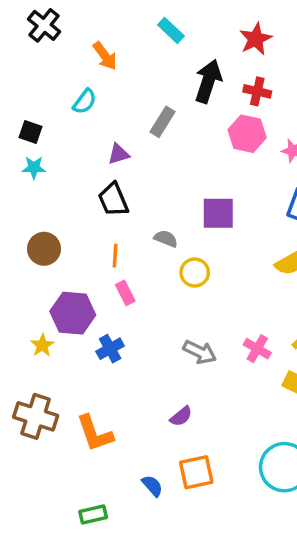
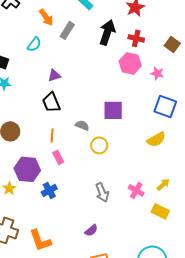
gray rectangle: (162, 122) -> (67, 30), moved
gray arrow: (200, 352) -> (102, 192), turned 42

